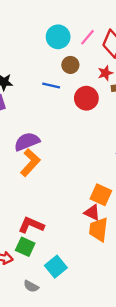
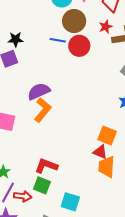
brown circle: (70, 65) -> (74, 21), size x1.5
red circle: (86, 98) -> (79, 46), moved
cyan square: (56, 267) -> (70, 202), turned -30

